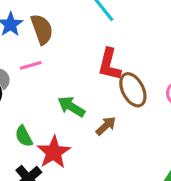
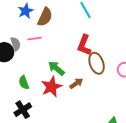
brown semicircle: (42, 29) -> (45, 17), turned 36
red star: (54, 152) -> (51, 87), moved

